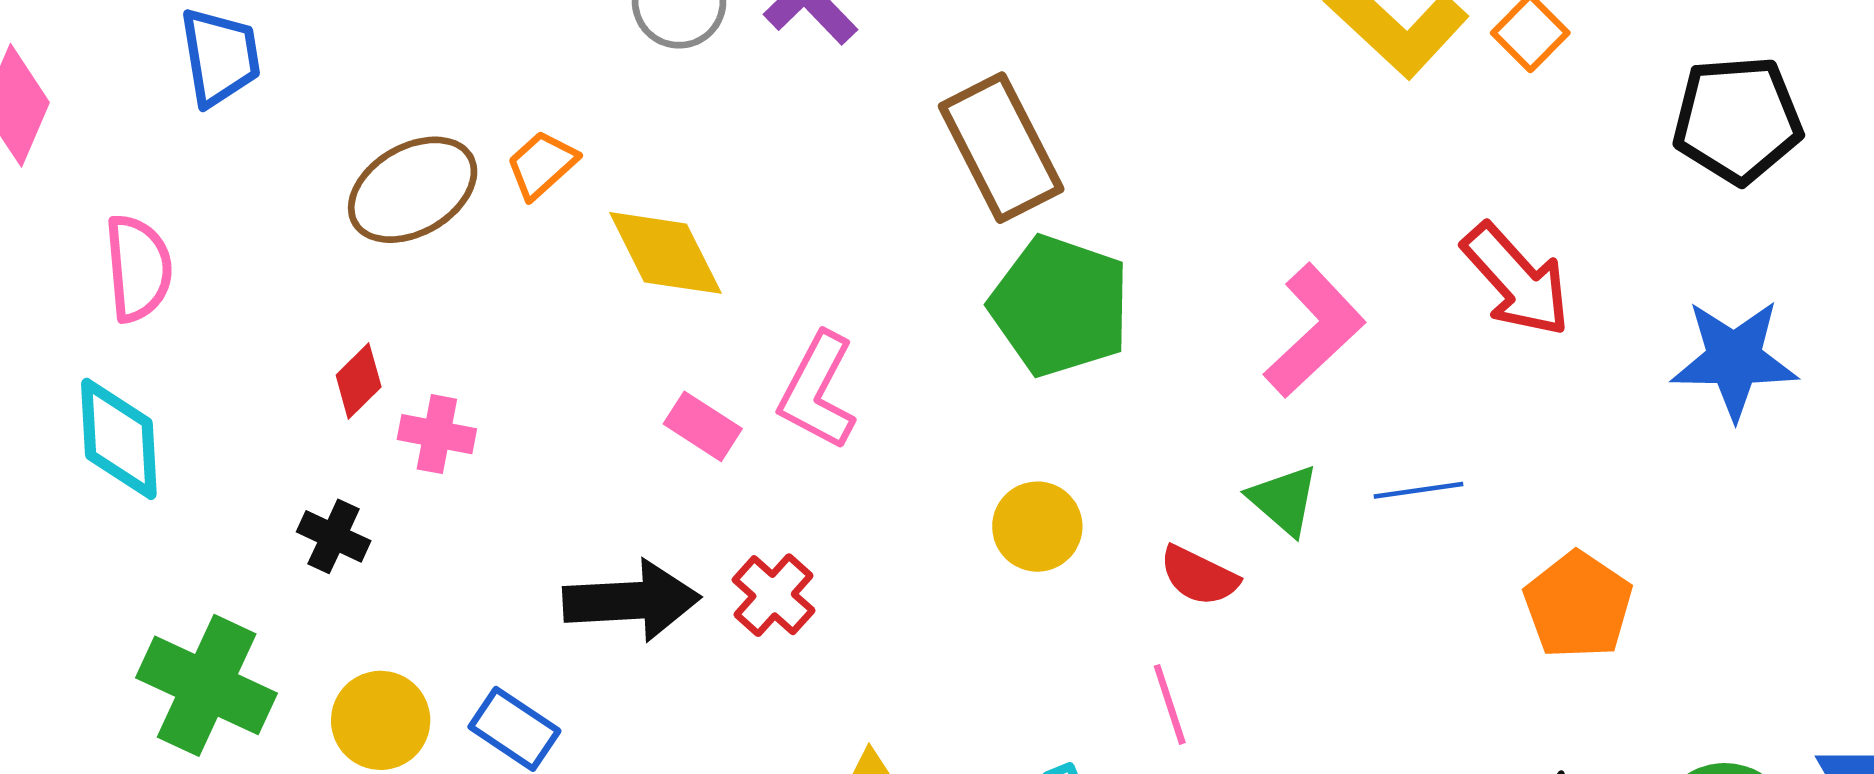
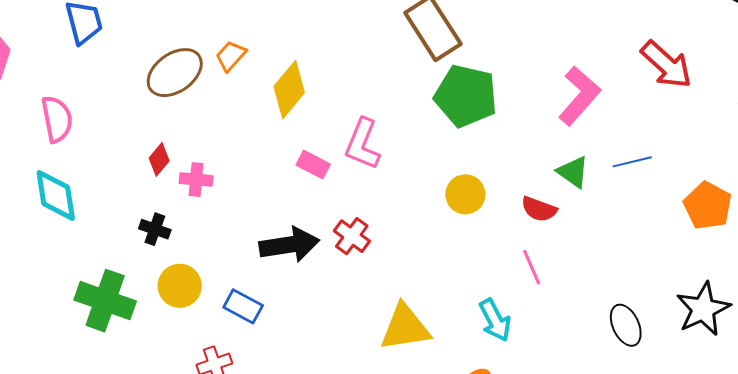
yellow diamond: (665, 253) -> (289, 90), turned 72
yellow circle: (381, 720) -> (180, 286), moved

